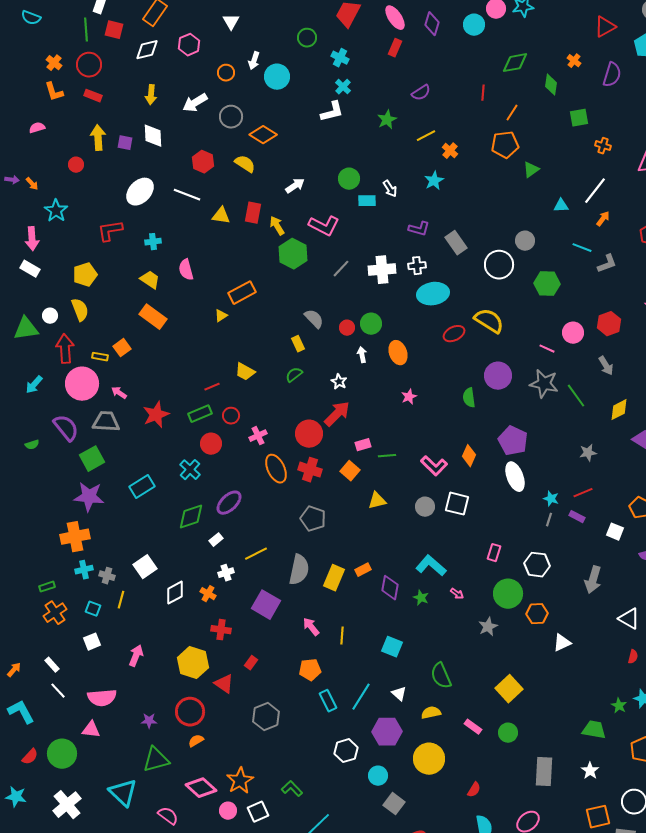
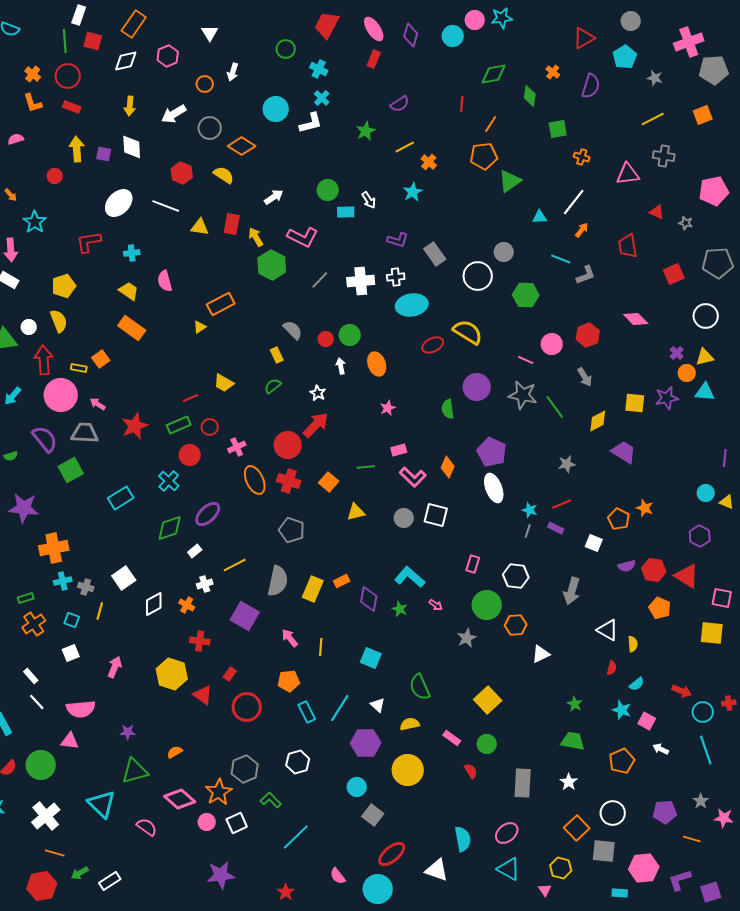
cyan circle: (277, 77) -> (276, 109), moved
green triangle: (531, 170) -> (510, 181), size x1.4
pink rectangle: (363, 445) -> (399, 450), moved
purple star: (89, 497) -> (24, 508), moved
green star: (619, 706) -> (575, 704), moved
red circle: (190, 712) -> (247, 707), moved
gray hexagon: (266, 717) -> (245, 769), moved
white hexagon: (346, 751) -> (298, 762), moved
red semicircle: (474, 790) -> (471, 771), moved, turned -63
orange square: (598, 817) -> (577, 828), turned -30

